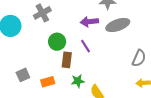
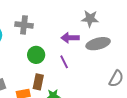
gray cross: (42, 13) -> (24, 25), turned 30
brown rectangle: (67, 60) -> (38, 82), moved

